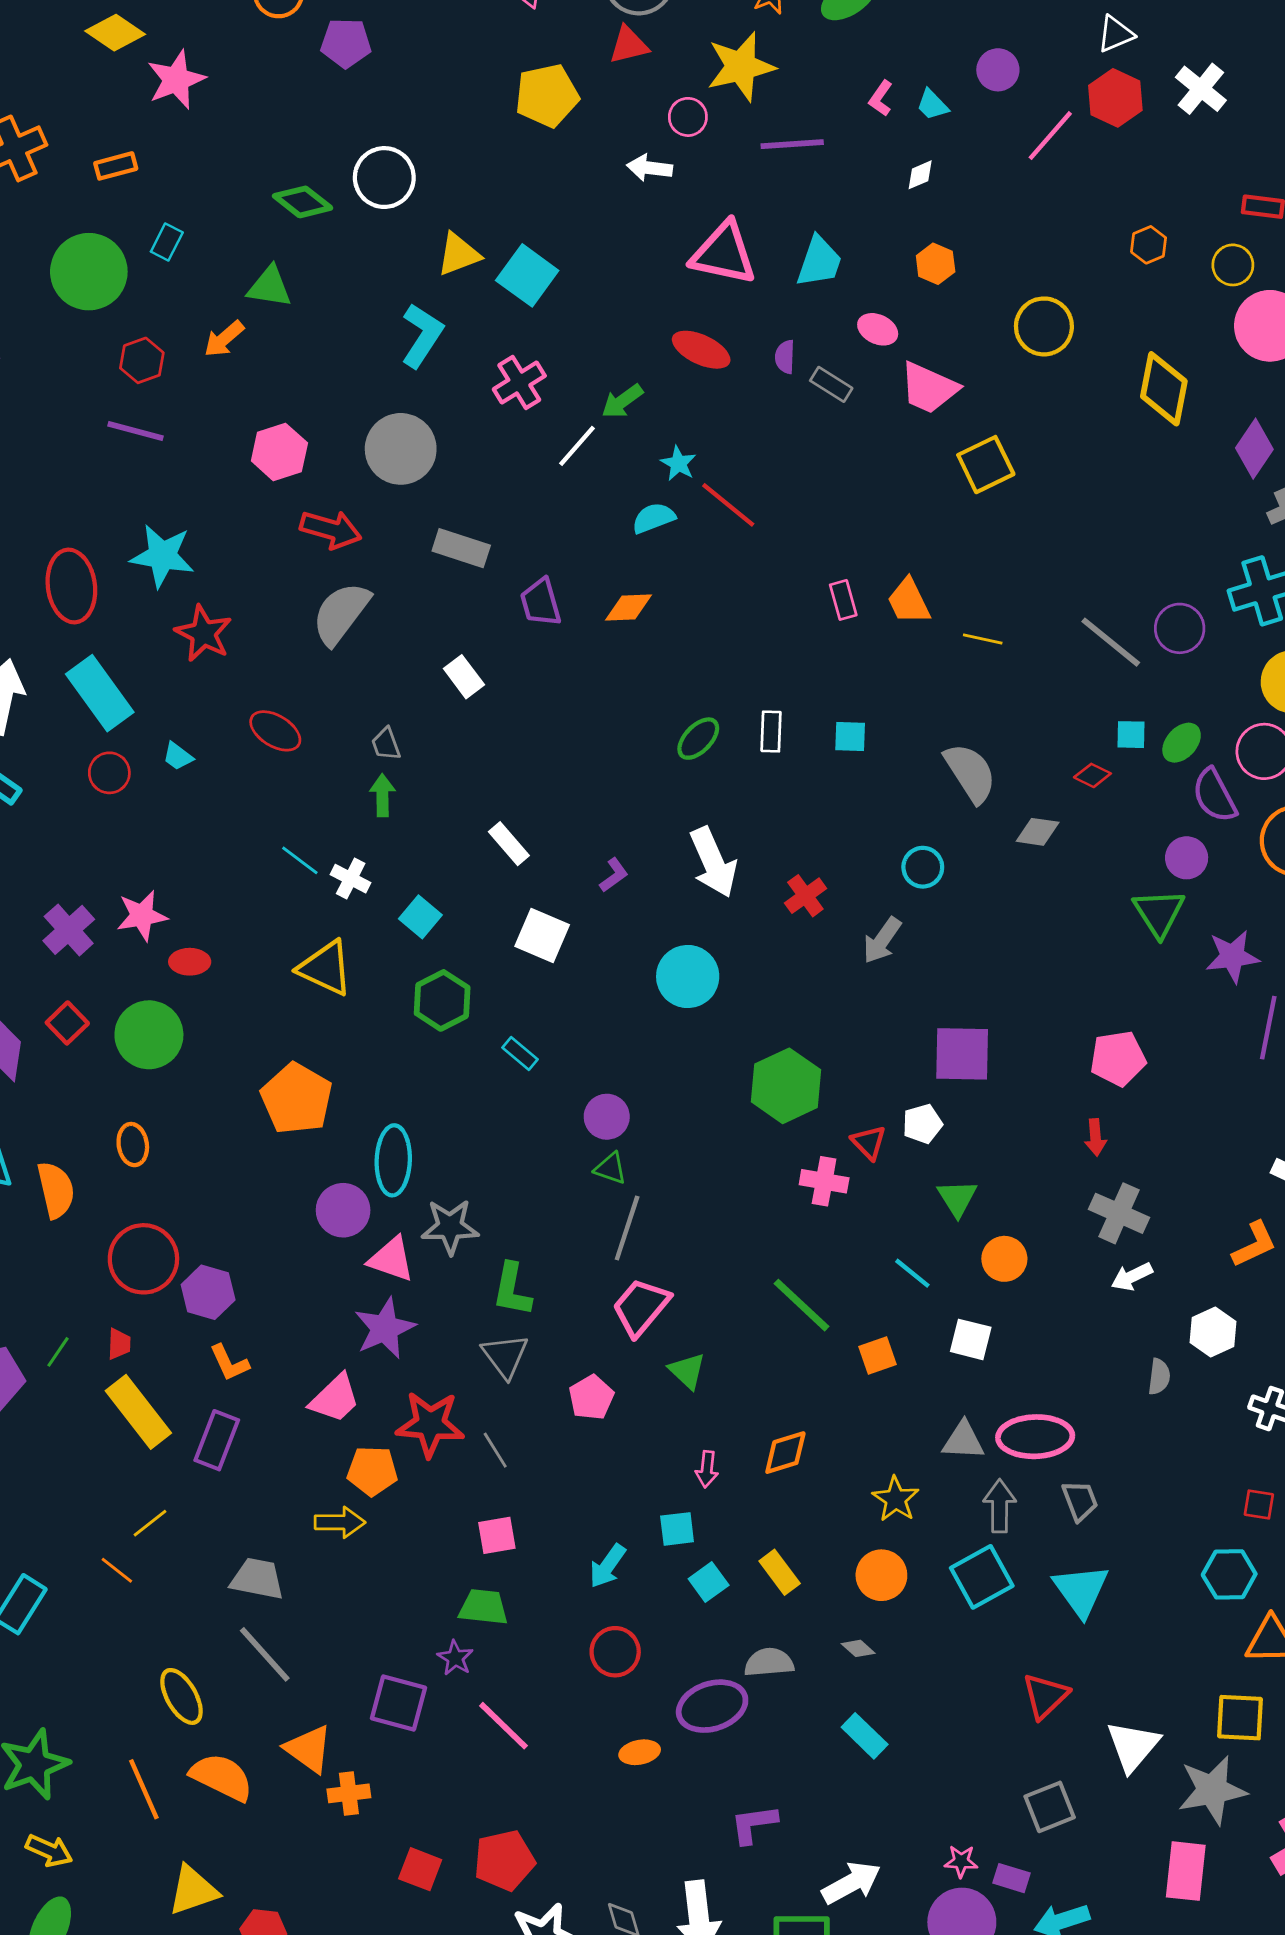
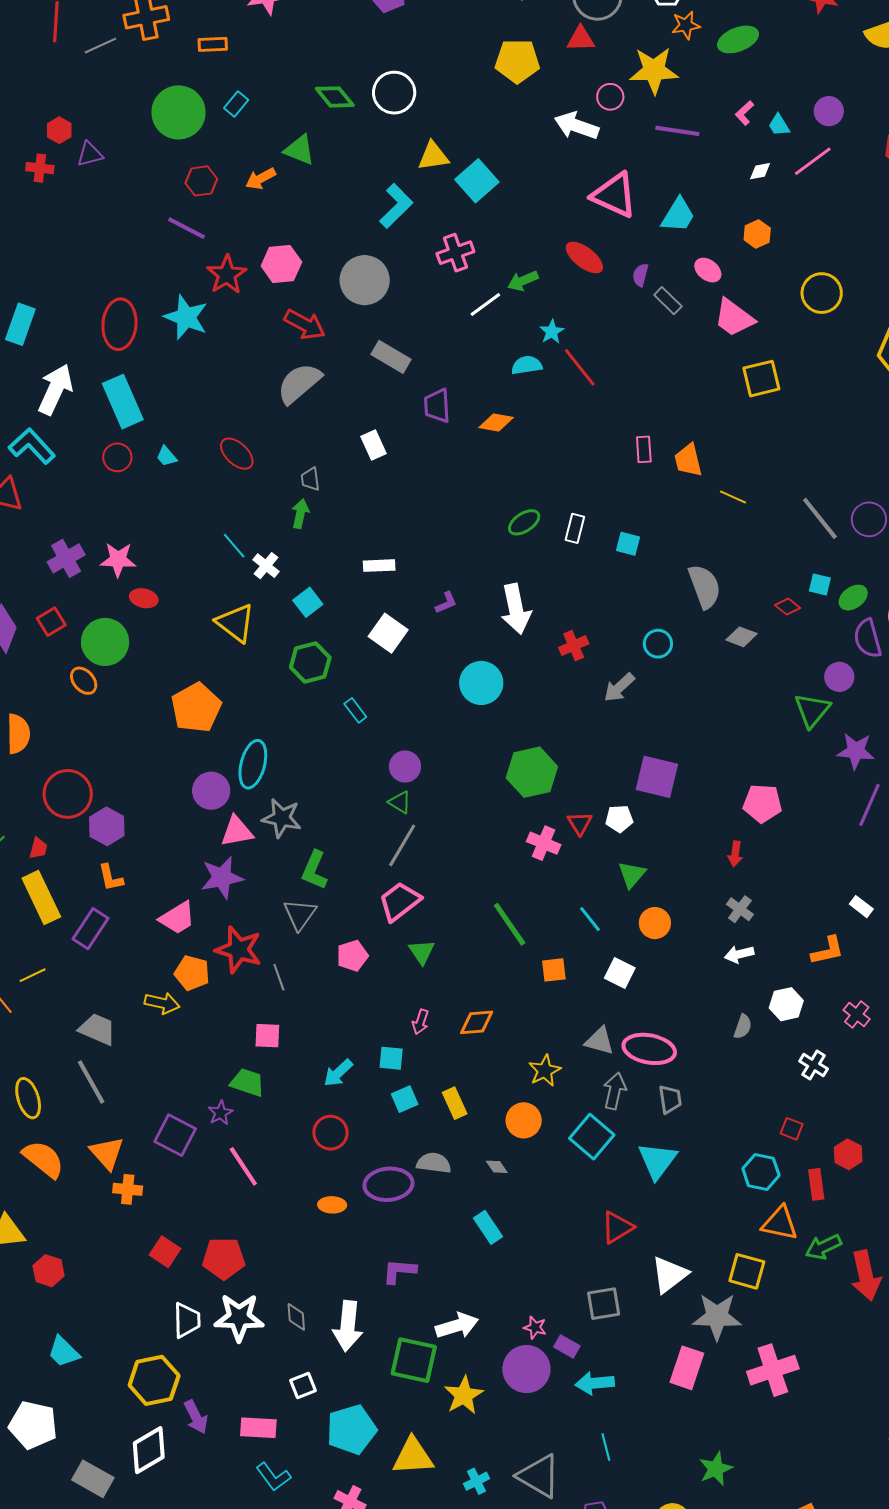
pink line: (1050, 136) -> (813, 161), moved
white arrow: (649, 168) -> (576, 126), size x1.4
red star: (203, 633) -> (227, 275), moved
white rectangle: (509, 844) -> (379, 566), turned -64
orange ellipse: (133, 1145) -> (84, 681), moved, turned -44
gray cross: (1119, 1213) -> (740, 909), size x0.7
pink triangle: (391, 1259) -> (237, 831), turned -42
cyan square: (982, 1577) -> (592, 1137), turned -33

